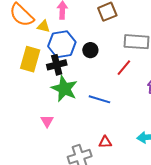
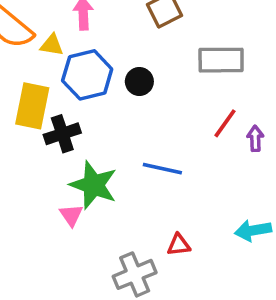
black cross: (57, 65) -> (62, 134), moved
red line: (124, 68) -> (225, 123), moved
green star: (64, 89) -> (94, 185), moved

